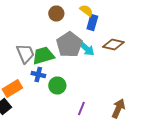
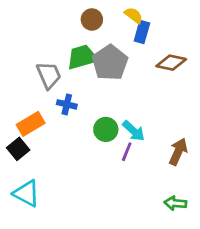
cyan arrow: (86, 48) -> (134, 131), moved
green trapezoid: (43, 56) -> (82, 57), moved
green circle: (57, 86) -> (106, 129), moved

